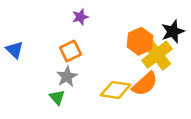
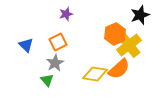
black star: (173, 31) -> (140, 15), moved
blue triangle: (15, 50) -> (26, 45), moved

